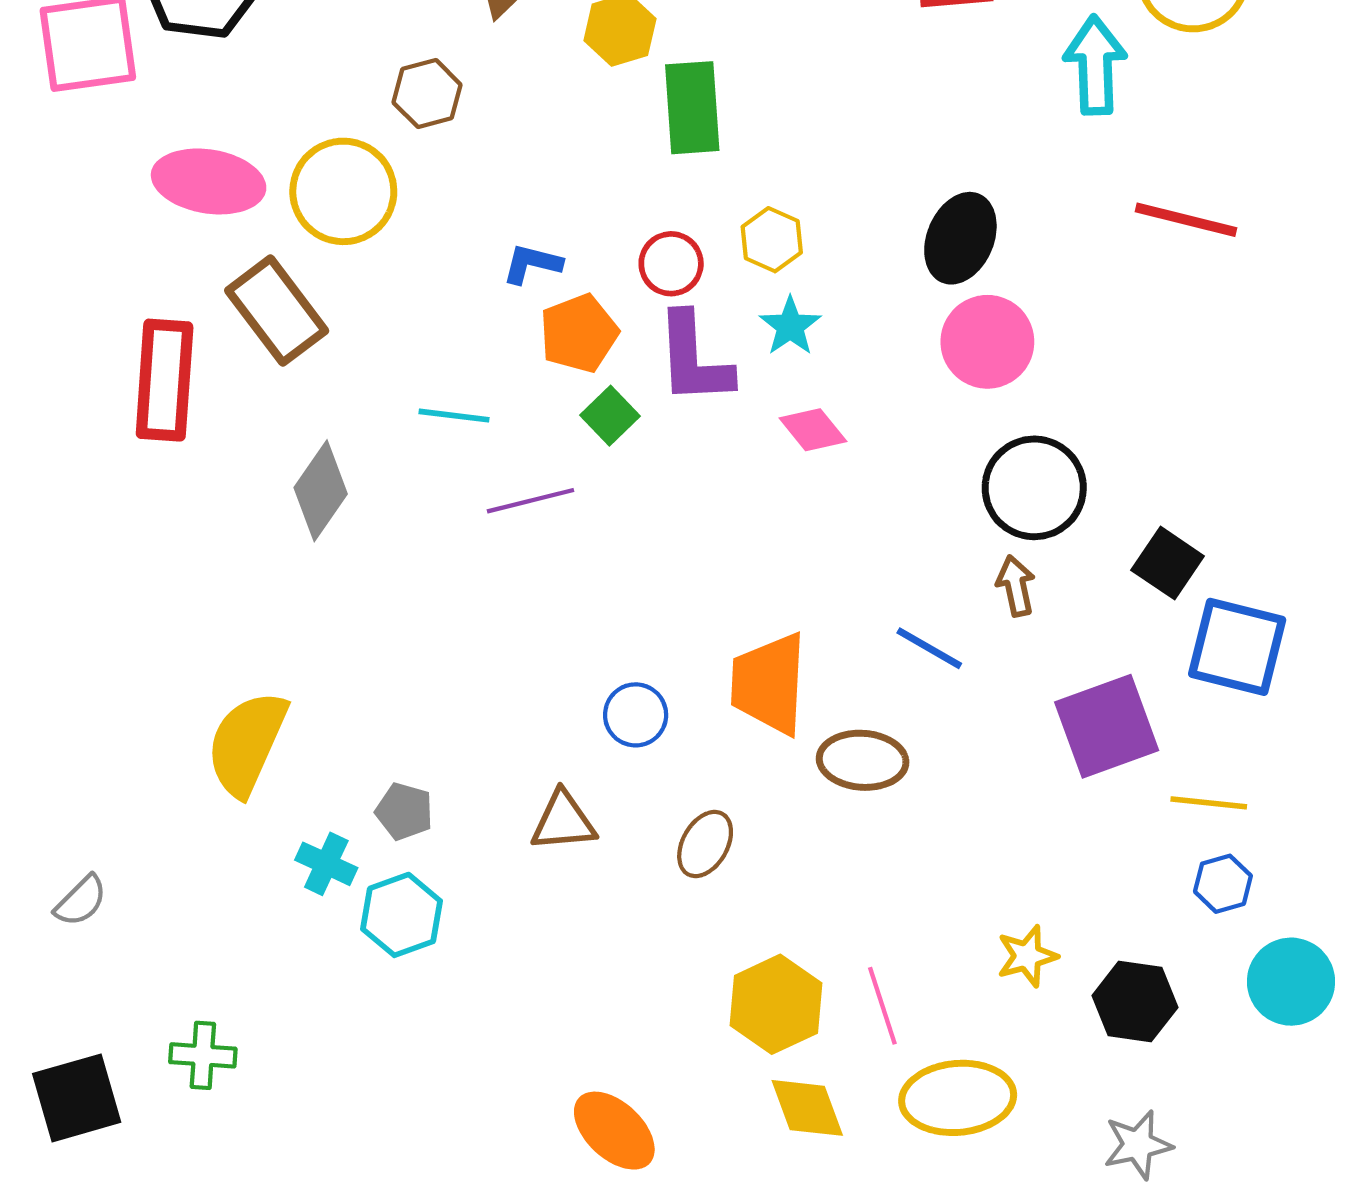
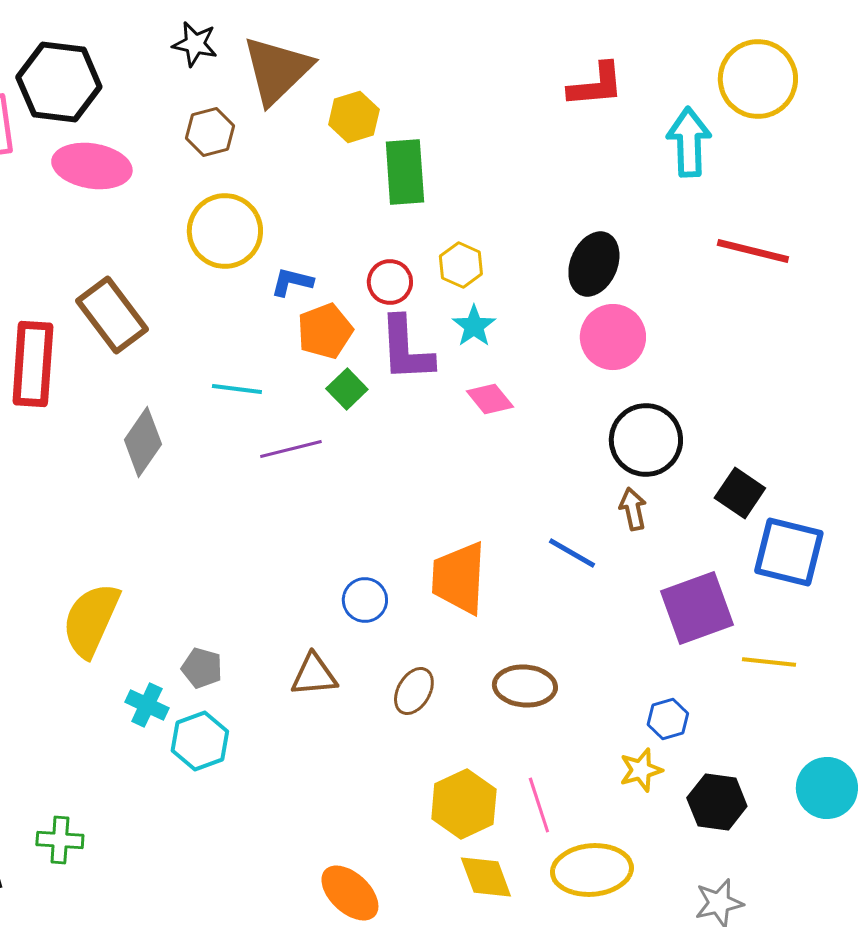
brown hexagon: (427, 94) -> (210, 132), moved
pink ellipse: (209, 181) -> (92, 166), moved
yellow circle: (343, 191) -> (225, 231), moved
brown ellipse: (863, 760) -> (525, 686), moved
blue hexagon: (1223, 884) -> (668, 719), moved

